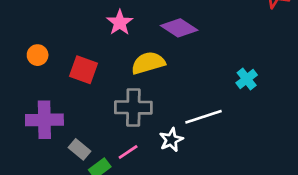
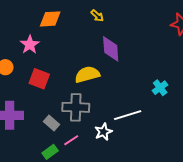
pink star: (120, 23) -> (30, 45), moved
purple diamond: (179, 28) -> (111, 49), turned 52
gray rectangle: (80, 149) -> (52, 123), moved

